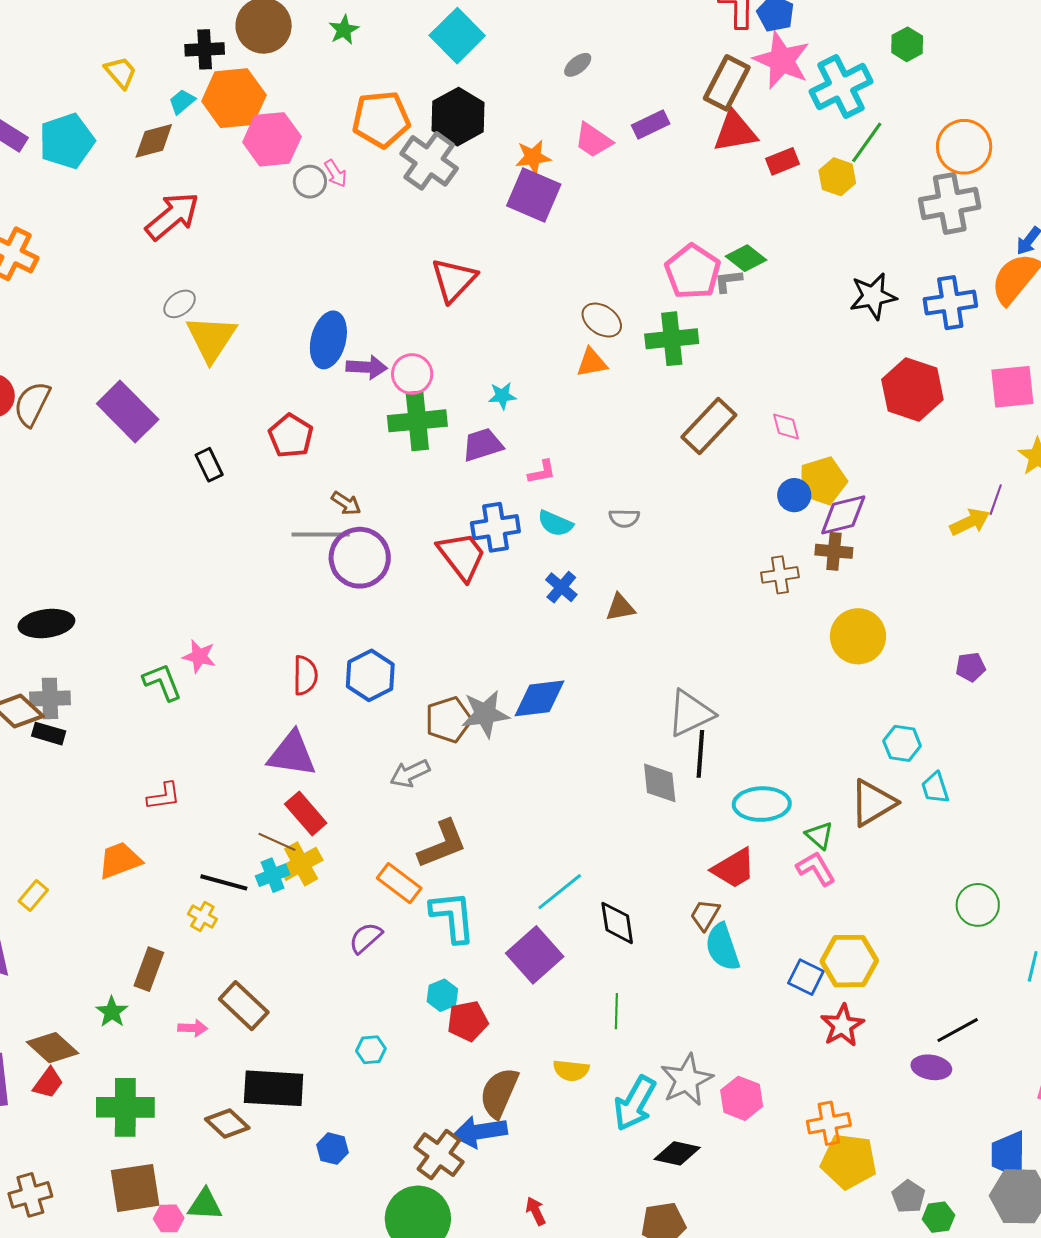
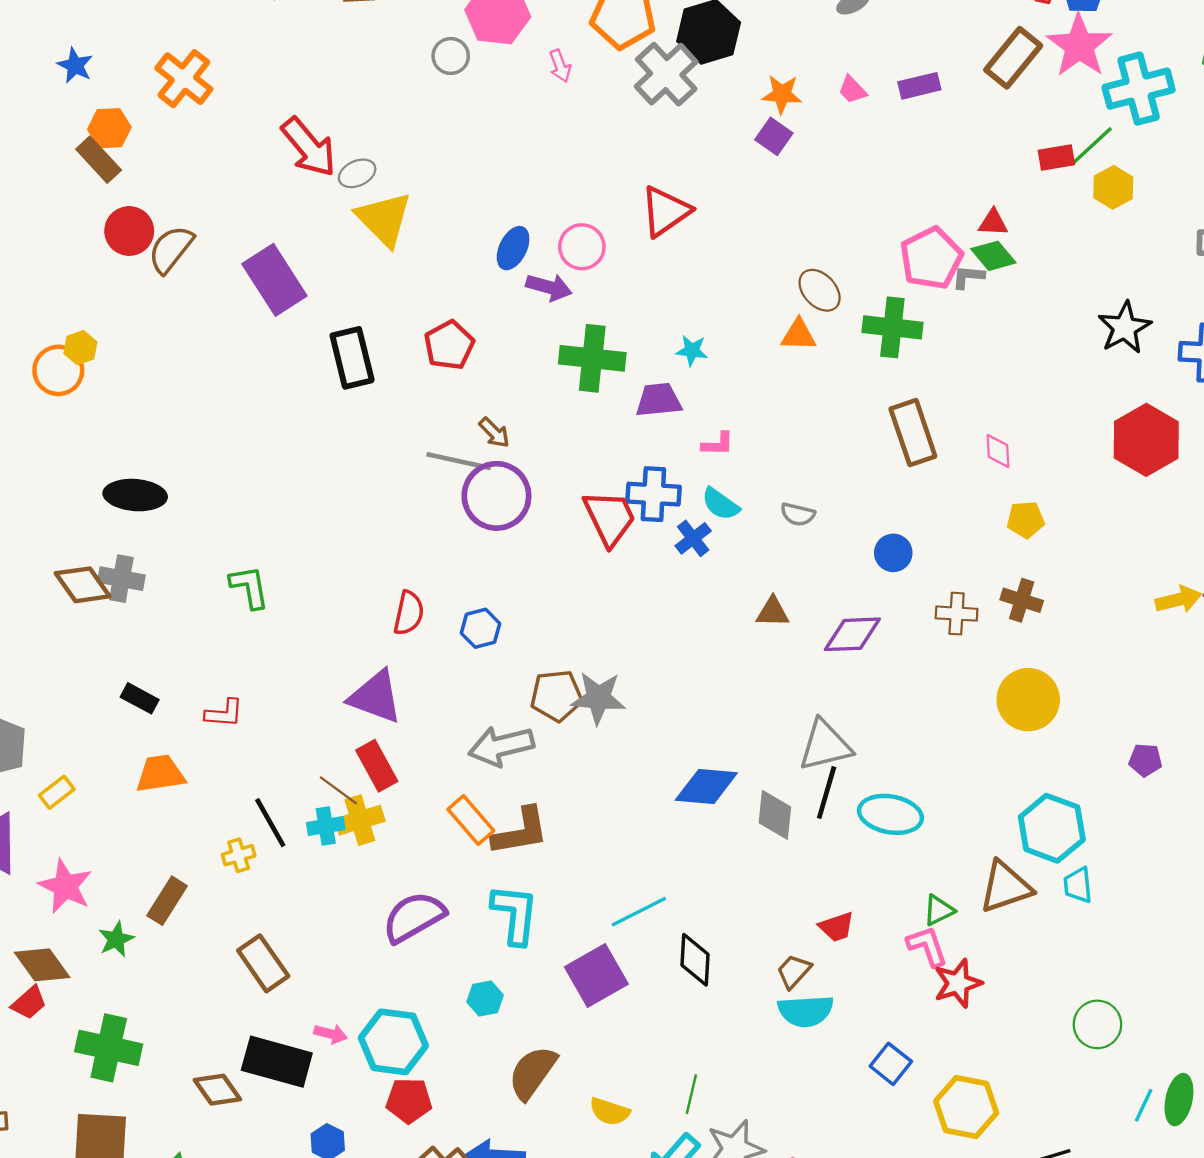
red triangle: (735, 132) -> (993, 223), moved, size x0.6
pink trapezoid: (593, 140) -> (852, 90), size x0.7
green line: (867, 142) -> (1091, 146), moved
gray circle: (310, 182) -> (451, 56), moved
purple square: (534, 195) -> (774, 136), size x0.6
red arrow: (172, 216) -> (309, 147), moved, turned 78
black star: (873, 296) -> (1125, 328), turned -30
yellow triangle: (211, 338) -> (384, 219), turned -30
blue ellipse: (328, 340) -> (513, 248), size x0.7
pink circle: (412, 374) -> (582, 247), moved
brown rectangle: (709, 426) -> (913, 433), turned -74
black rectangle: (209, 465) -> (352, 358), size x1.6
yellow pentagon: (823, 481) -> (1026, 520), size x0.7
blue circle: (794, 495) -> (893, 553), moved
purple diamond: (843, 515) -> (852, 634), moved
blue cross: (561, 587) -> (693, 538), moved
pink star: (199, 656) -> (65, 886), moved, size x1.4
blue hexagon: (370, 675) -> (481, 628), size x0.7
blue diamond: (540, 698) -> (706, 786), moved
black rectangle: (49, 734) -> (140, 698), moved
cyan hexagon: (902, 743) -> (1052, 828), size x1.6
gray arrow: (410, 774) -> (501, 746), size x1.4
cyan ellipse: (762, 804) -> (890, 814), moved
green triangle: (819, 835) -> (939, 910), turned 40
red trapezoid: (734, 868) -> (837, 927), size x0.7
black line: (224, 882) -> (270, 823), turned 33
orange rectangle: (399, 883) -> (471, 820), moved
yellow cross: (202, 916) -> (239, 855), turned 32
purple semicircle: (366, 938) -> (414, 917), size x1.6
cyan semicircle: (722, 947) -> (806, 1011), turned -87
yellow hexagon: (849, 961) -> (966, 1107), moved
green line: (616, 1011) -> (691, 1094), moved
red pentagon: (468, 1021) -> (409, 1100), moved
red star: (842, 1025) -> (958, 983), moved
pink arrow: (193, 1028) -> (331, 1034), moved
cyan hexagon: (371, 1050) -> (393, 1042), size x2.0
brown semicircle: (499, 1093) -> (532, 1073), moved

